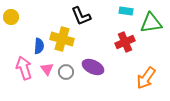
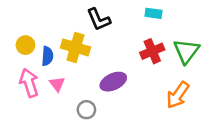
yellow circle: (11, 17) -> (25, 45), moved
green triangle: (151, 23) -> (186, 51), moved, turned -45
purple ellipse: (93, 67) -> (113, 82), turned -50
gray circle: (66, 72) -> (86, 110), moved

